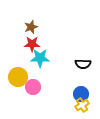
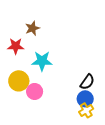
red star: (32, 44) -> (16, 46), moved
black semicircle: (83, 64) -> (87, 82), moved, turned -56

